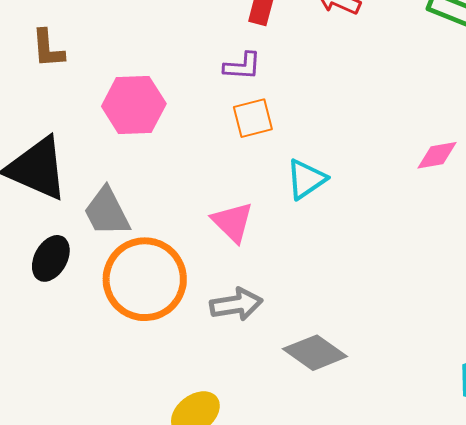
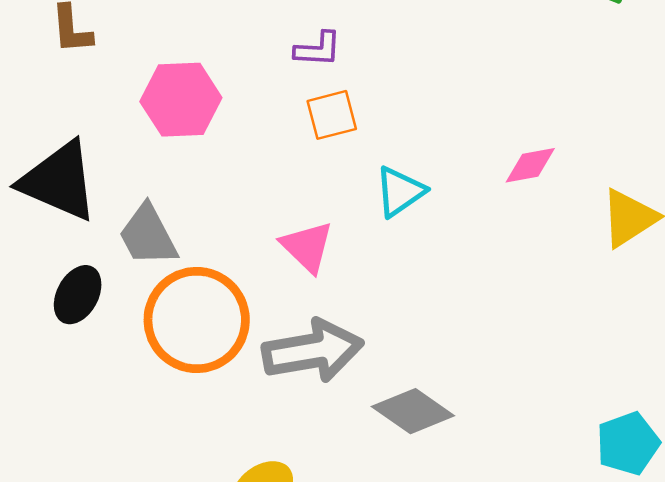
pink diamond: (437, 155) -> (530, 165), moved
gray arrow: (236, 304) -> (313, 351), size x1.5

